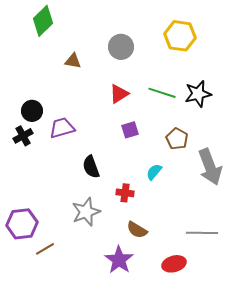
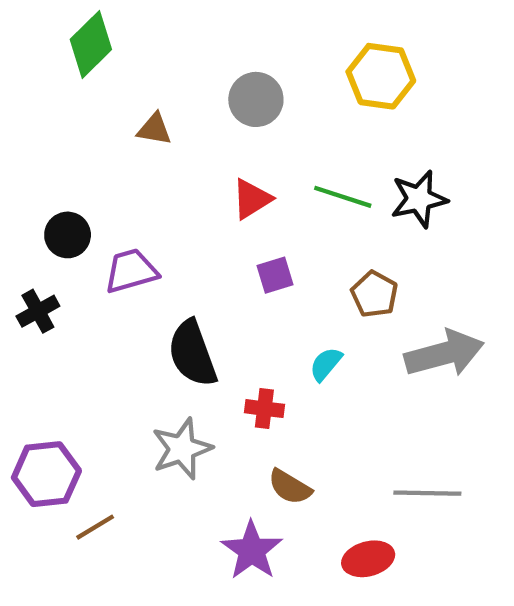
black cross: (23, 136) -> (38, 311), moved
black semicircle: (91, 167) -> (192, 353), size x1.4
gray arrow: (210, 167) -> (444, 353), turned -84

